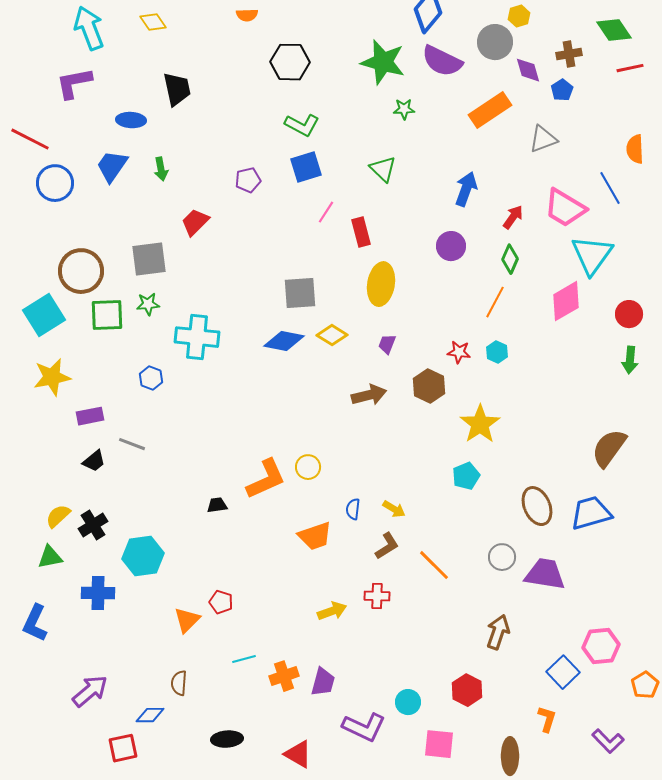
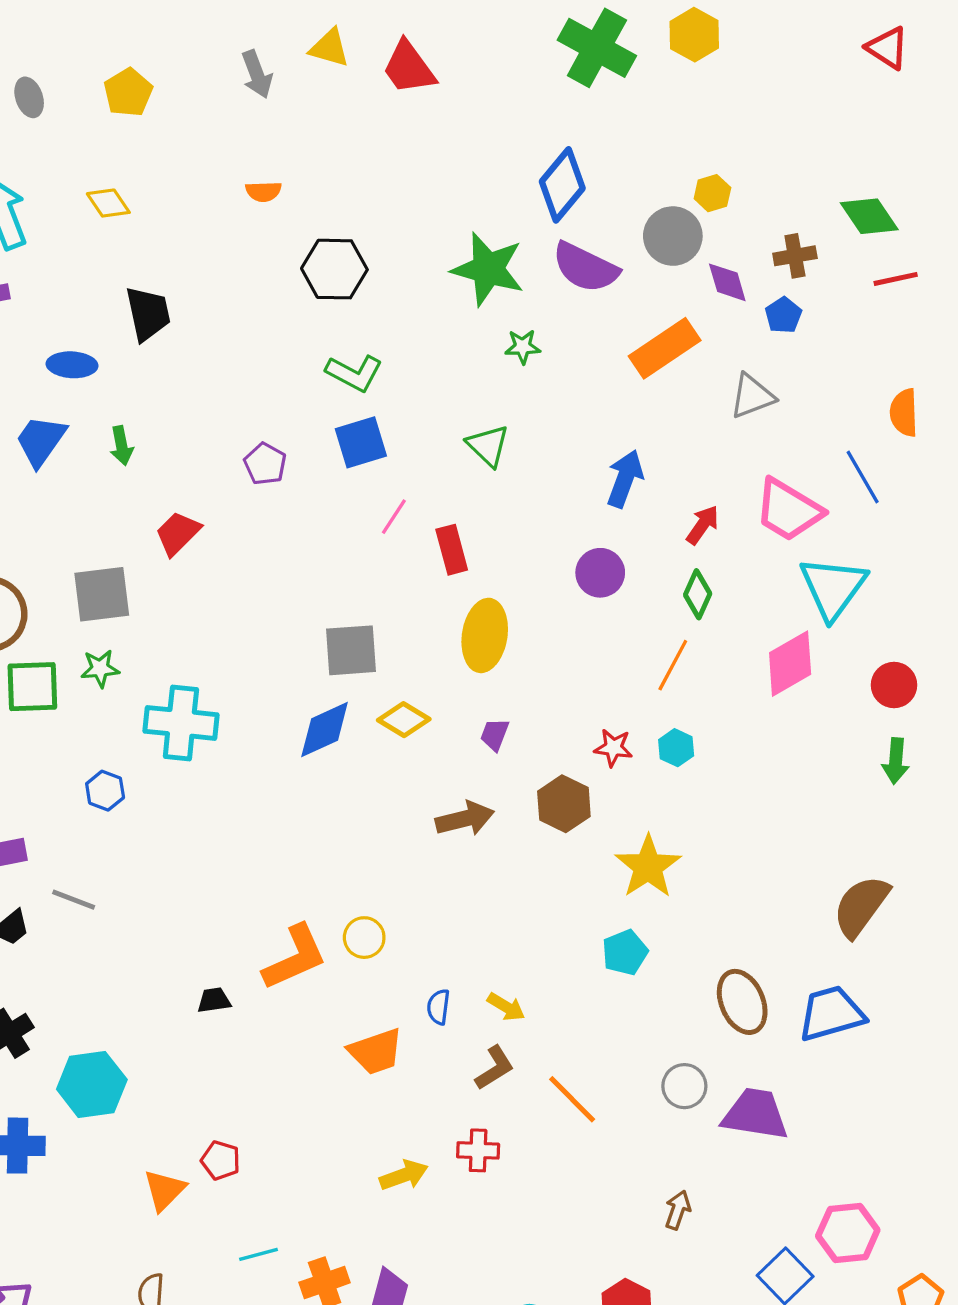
purple pentagon: (248, 180) -> (265, 464), turned -30
blue diamond: (284, 341) -> (325, 730), turned -36
brown arrow: (498, 632) -> (678, 1210), size x0.7

